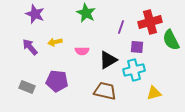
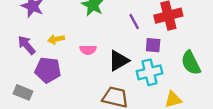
purple line: (121, 27) -> (134, 22), turned -48
green semicircle: (171, 40) -> (191, 63), moved
purple pentagon: (57, 81) -> (48, 70), moved

